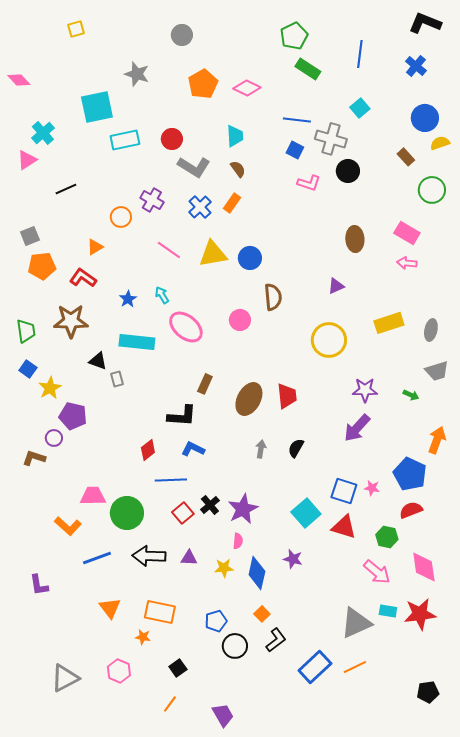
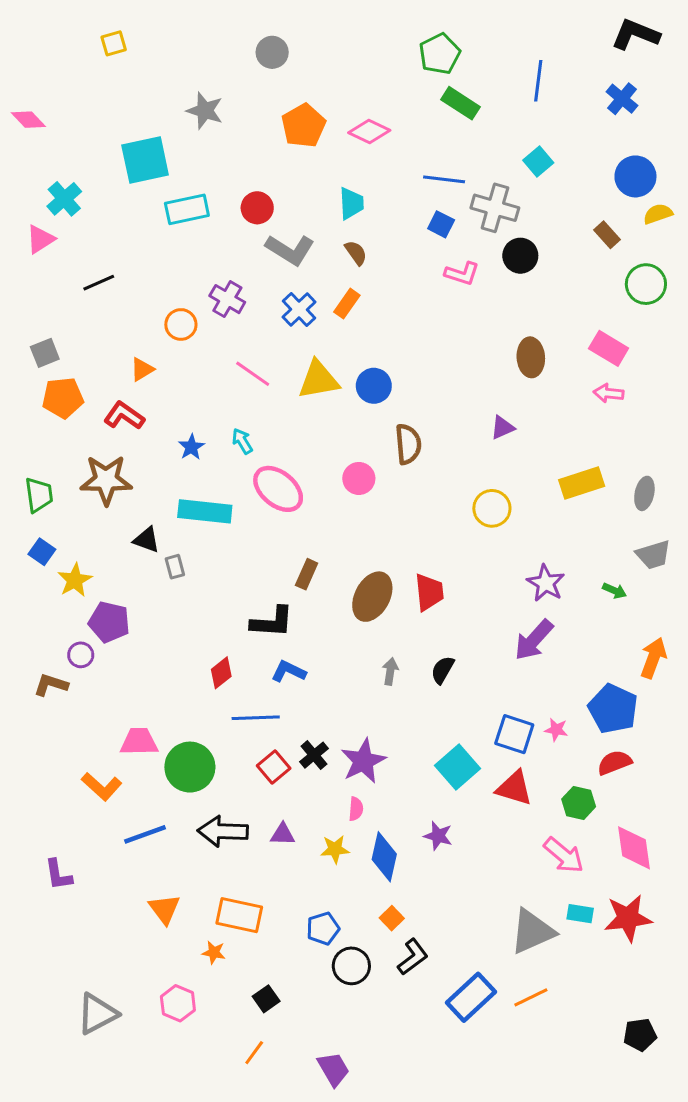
yellow circle: (329, 340) -> (492, 508), size x0.7
purple star: (365, 390) -> (546, 583), turned 30

